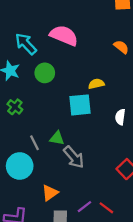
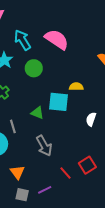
green triangle: (57, 138) -> (37, 113), moved
orange triangle: (50, 193) -> (17, 172), turned -42
red line: (106, 208) -> (66, 173), moved

